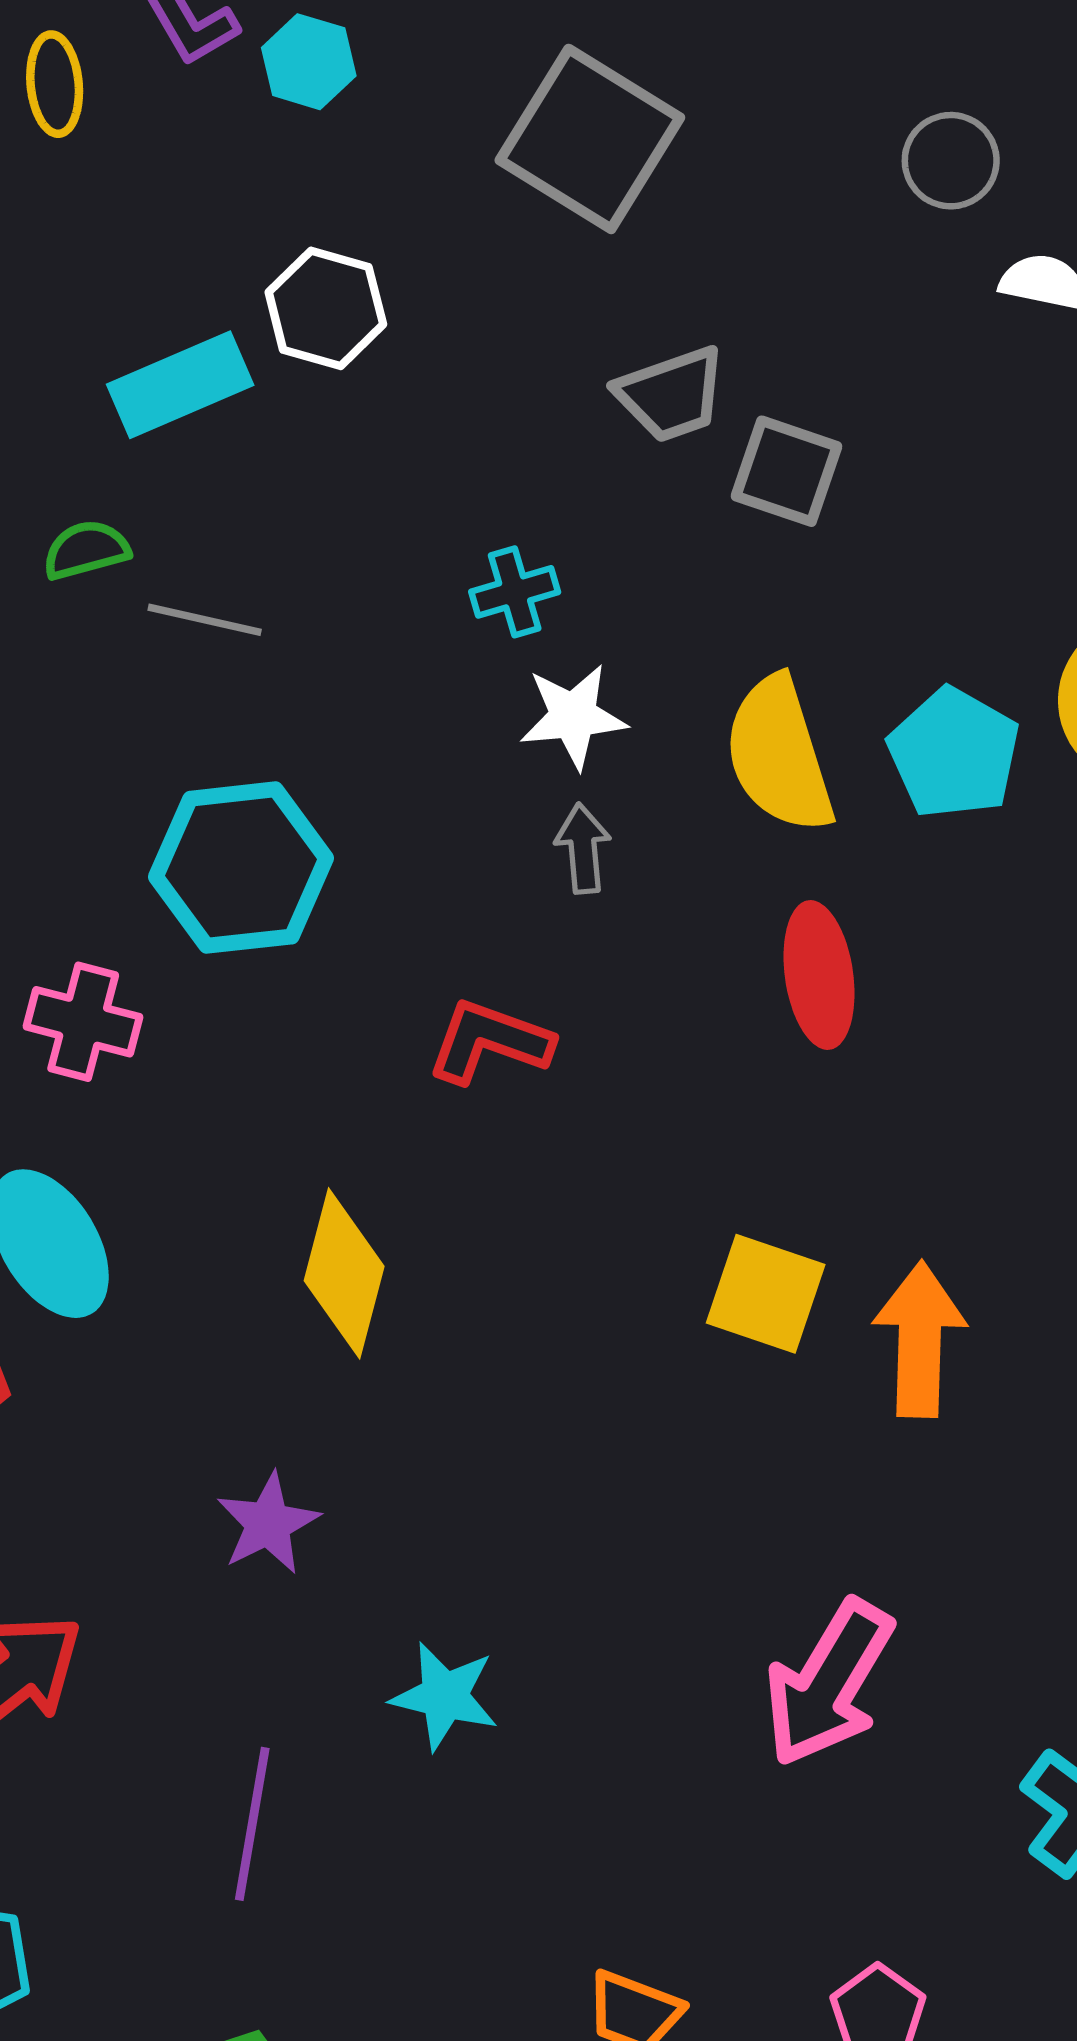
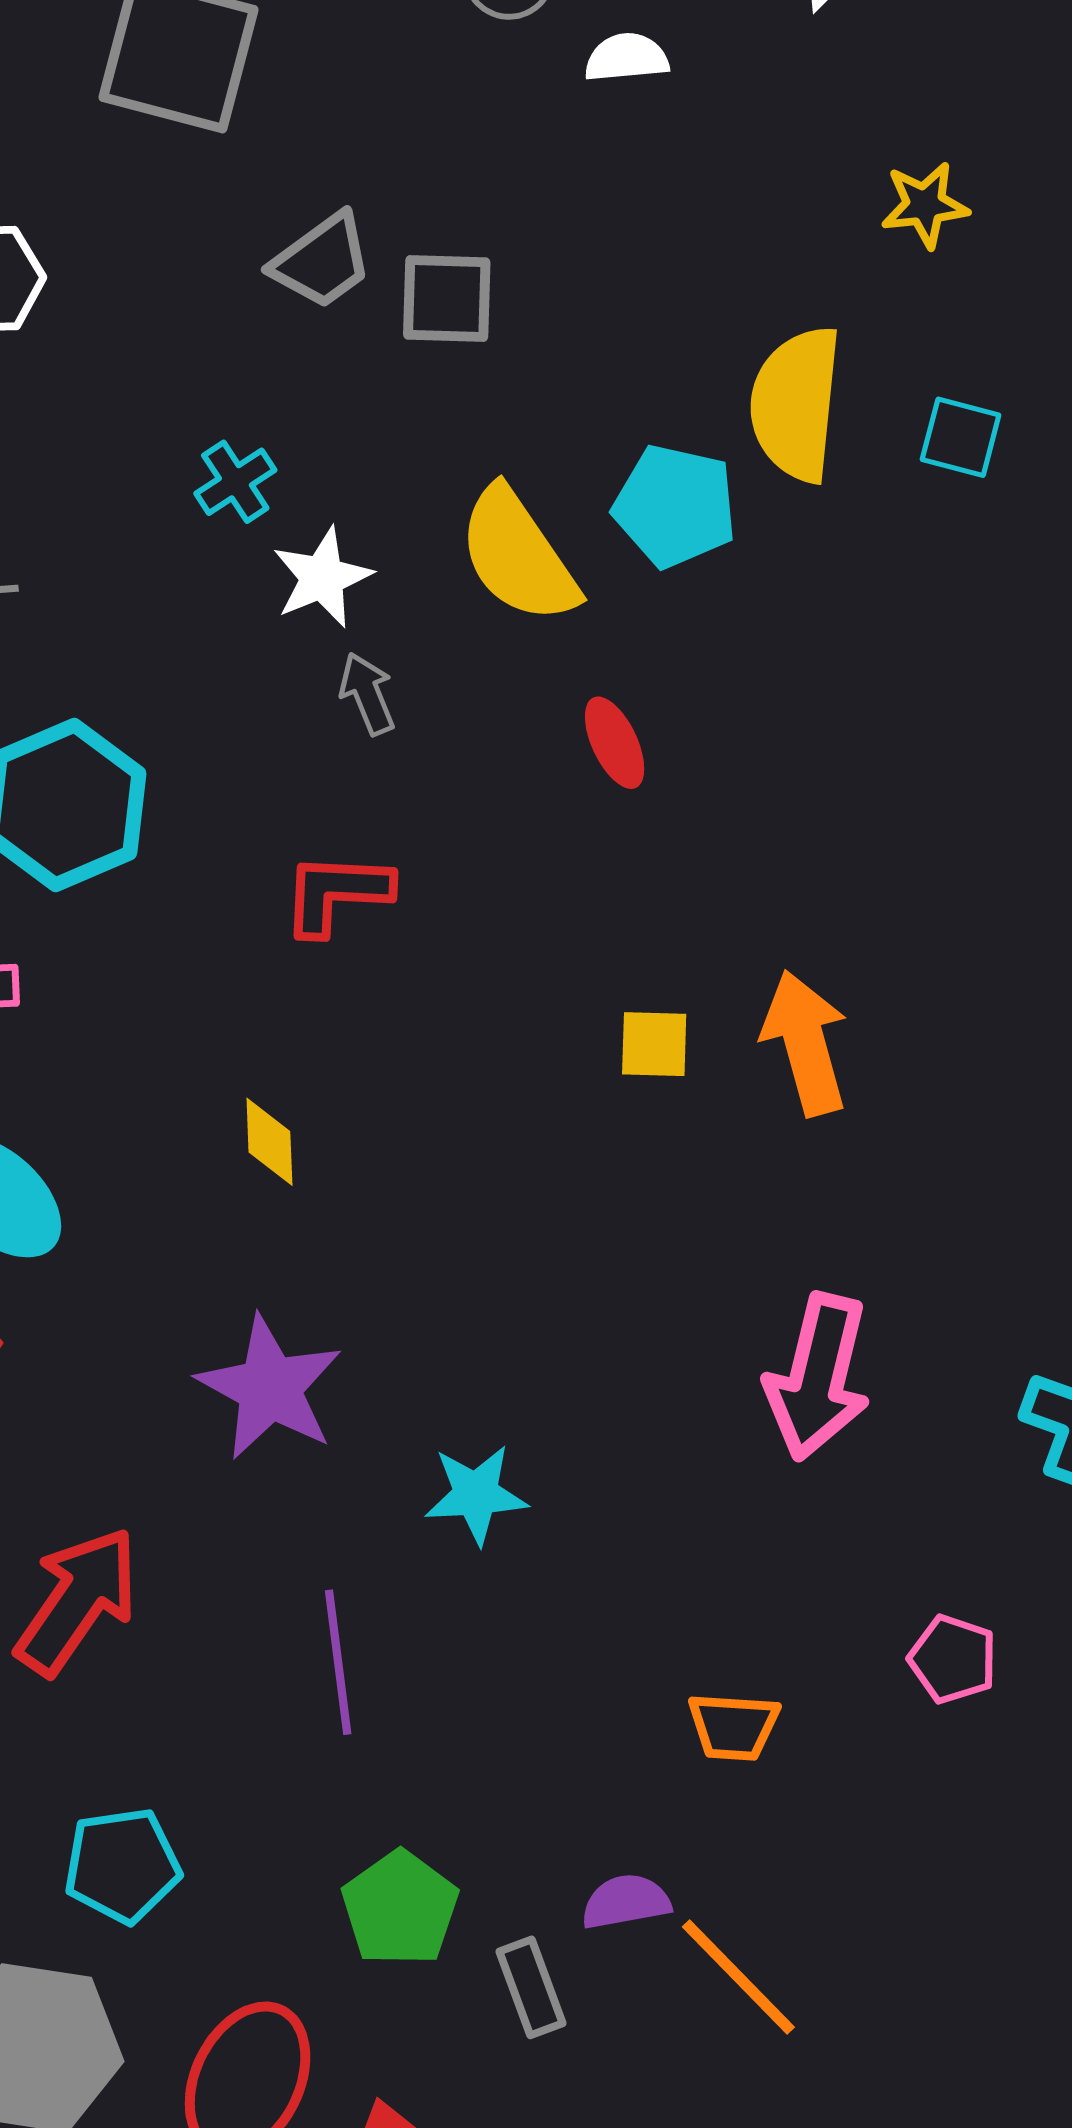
red ellipse: (819, 975) -> (615, 743), size x0.7
yellow diamond: (344, 1273) -> (269, 1142), size x0.6
yellow square: (766, 1294) -> (654, 1044), size x0.7
purple star: (268, 1524) -> (270, 1388), size x1.5

